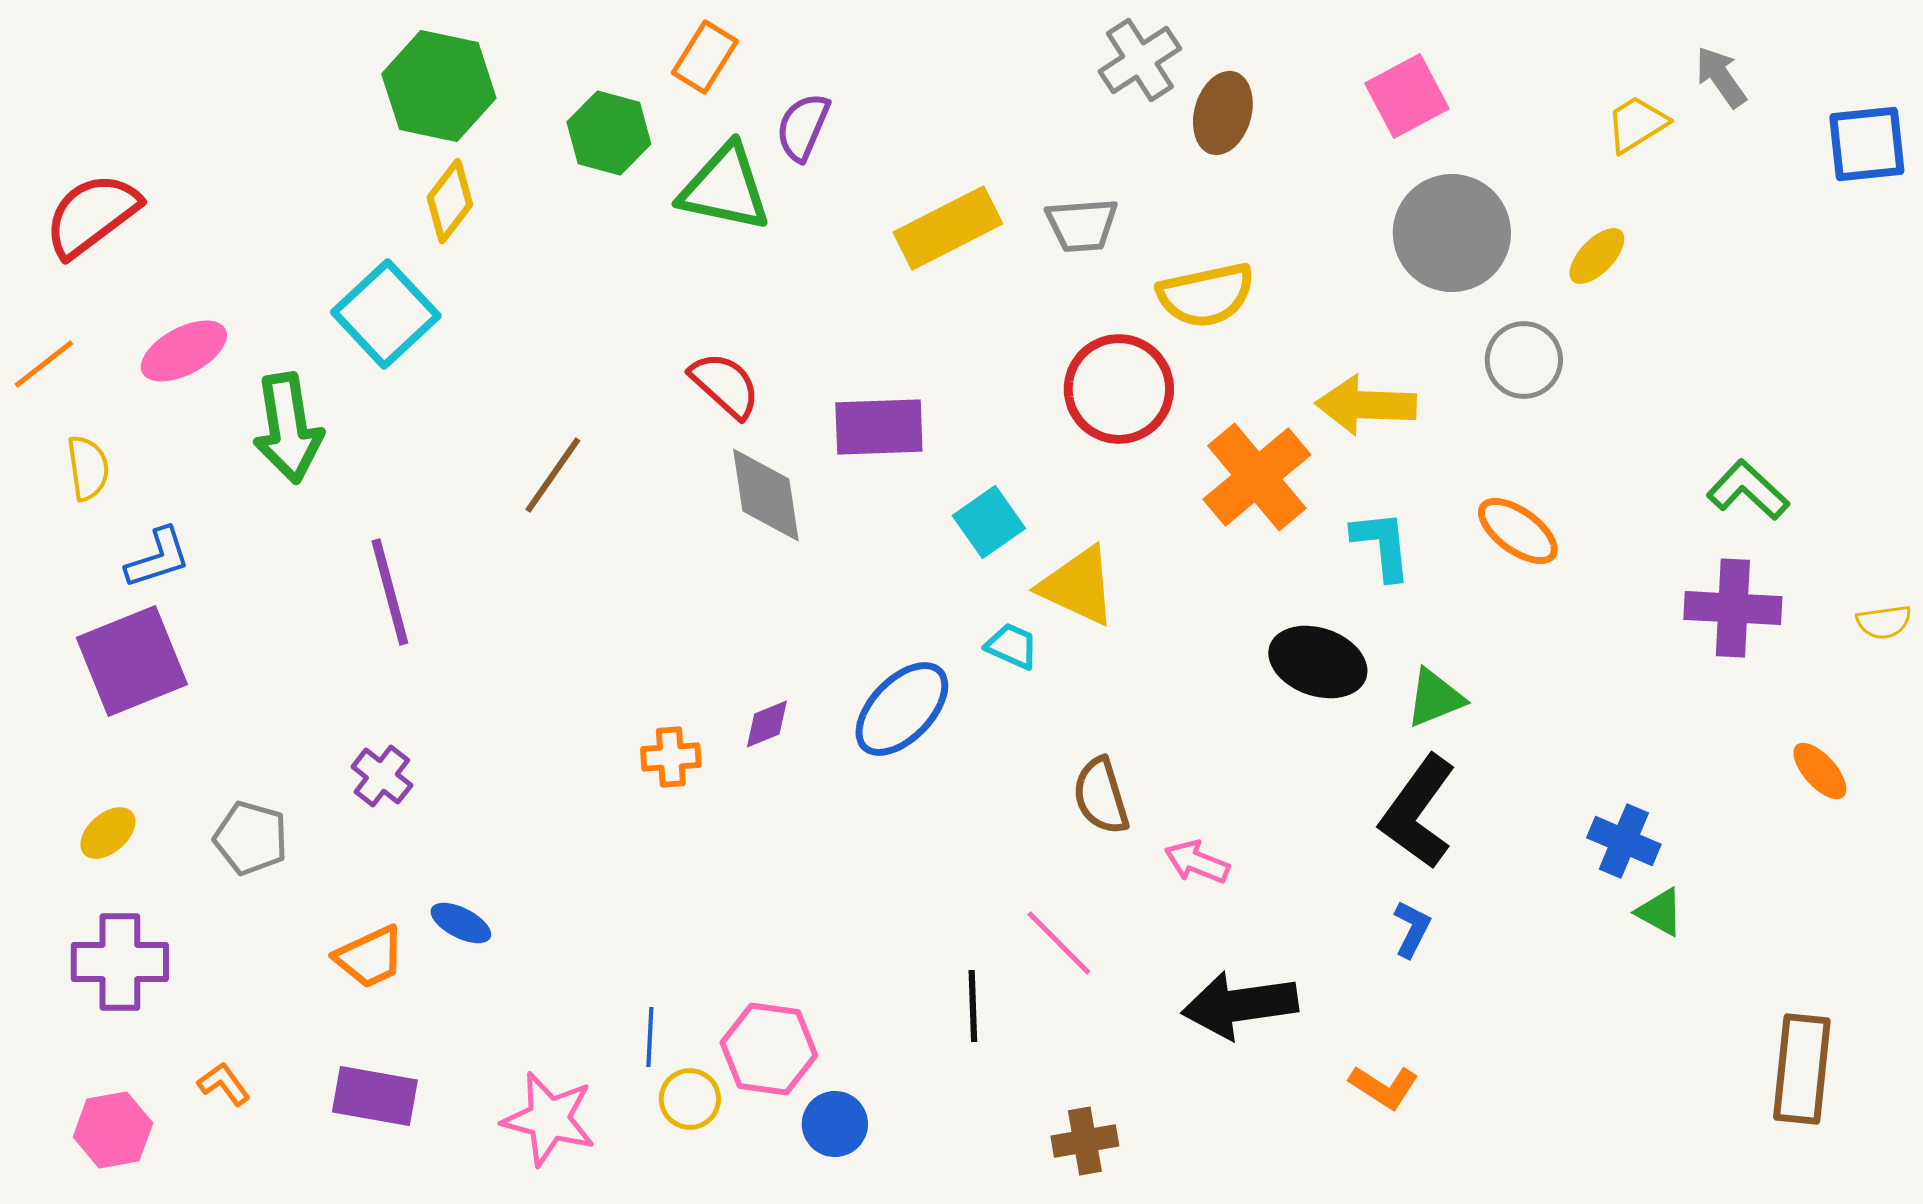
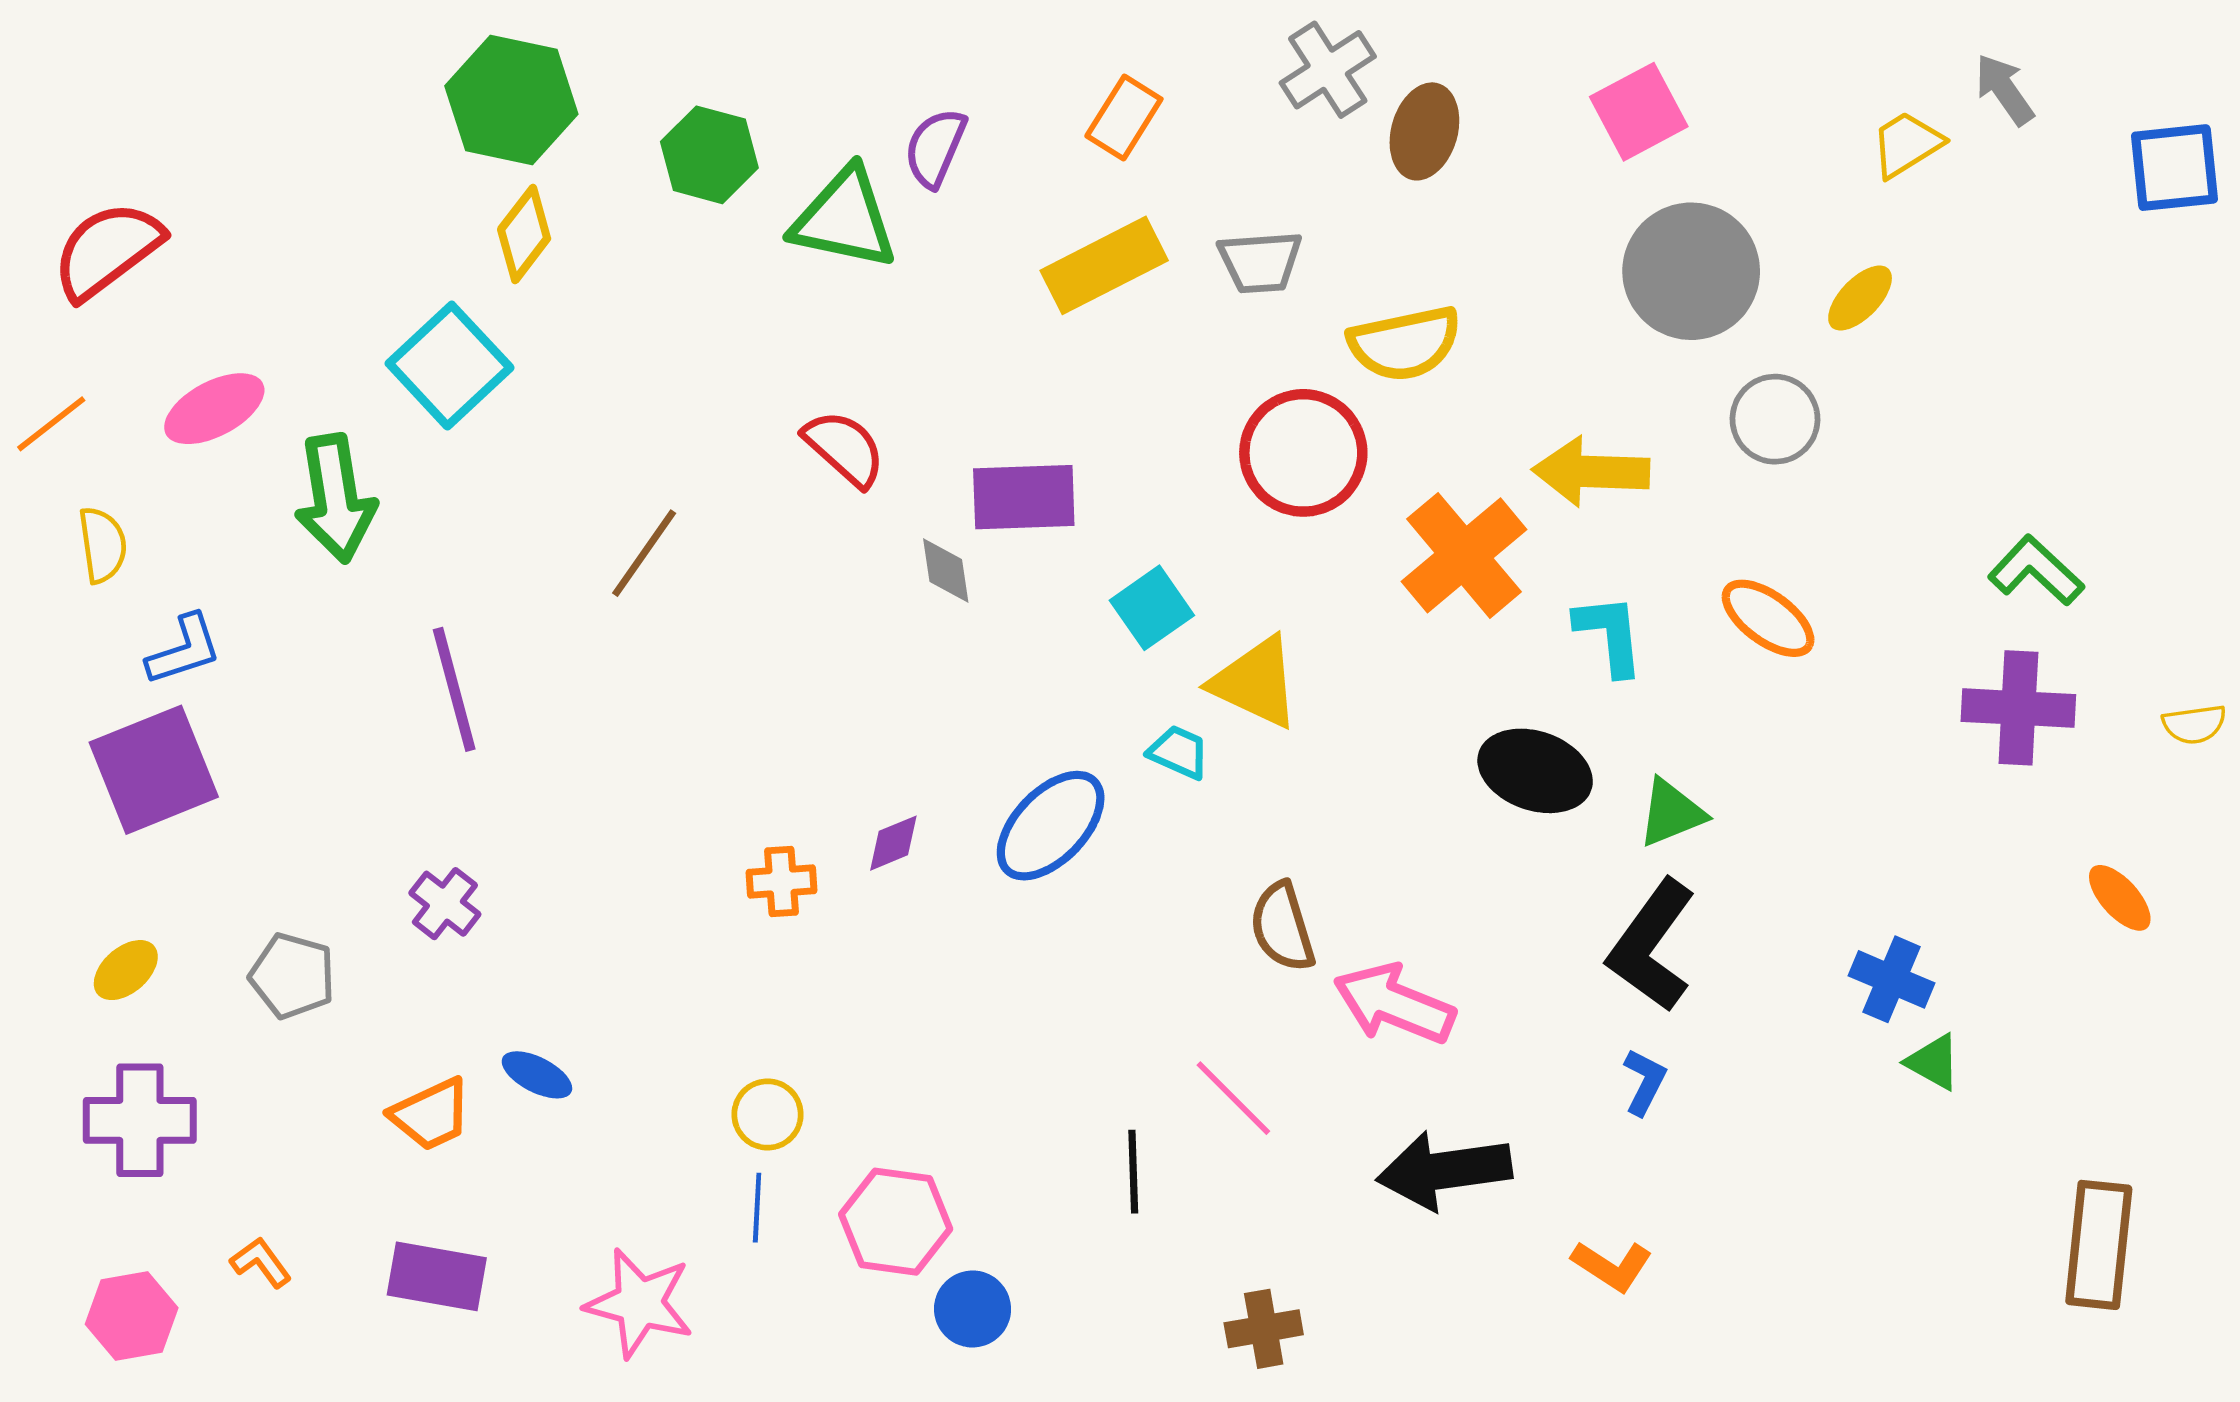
orange rectangle: (705, 57) -> (1124, 117), moved
gray diamond: (766, 495) -> (946, 571), moved, size x0.6
pink arrow: (1197, 862) -> (1394, 1004), size x1.6
yellow circle: (690, 1099) -> (768, 1114), moved

